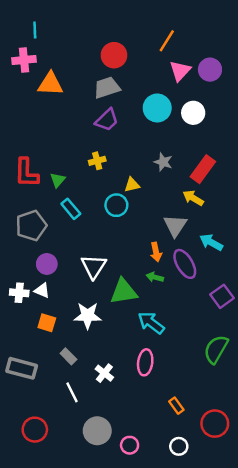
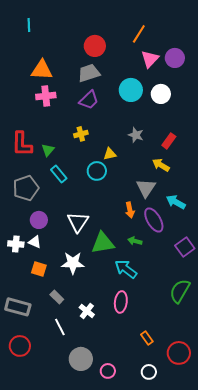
pink cross: (24, 60) -> (46, 96), moved
red rectangle: (203, 169) -> (169, 141), size x0.7
green arrow: (155, 277) -> (135, 241), moved
red circle: (35, 430) -> (20, 346), moved

